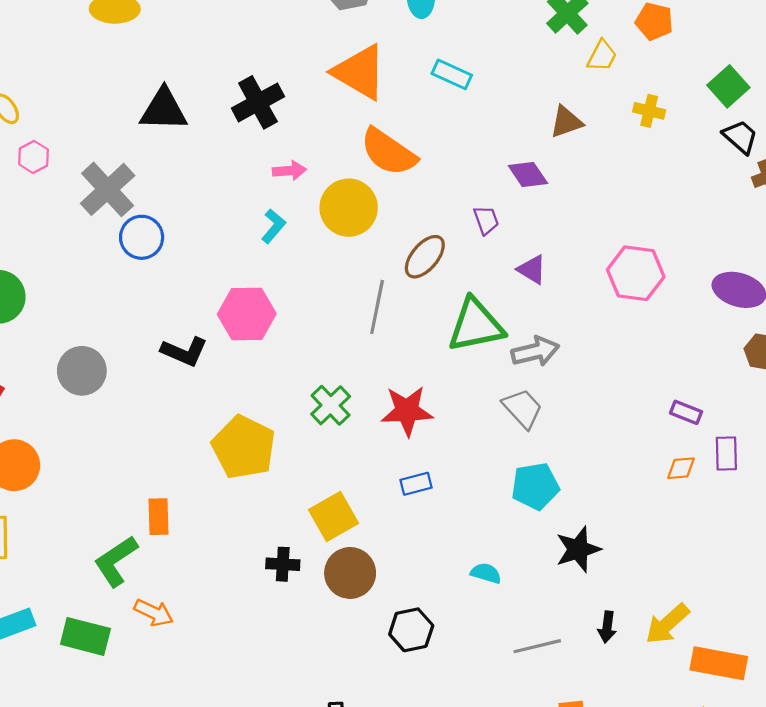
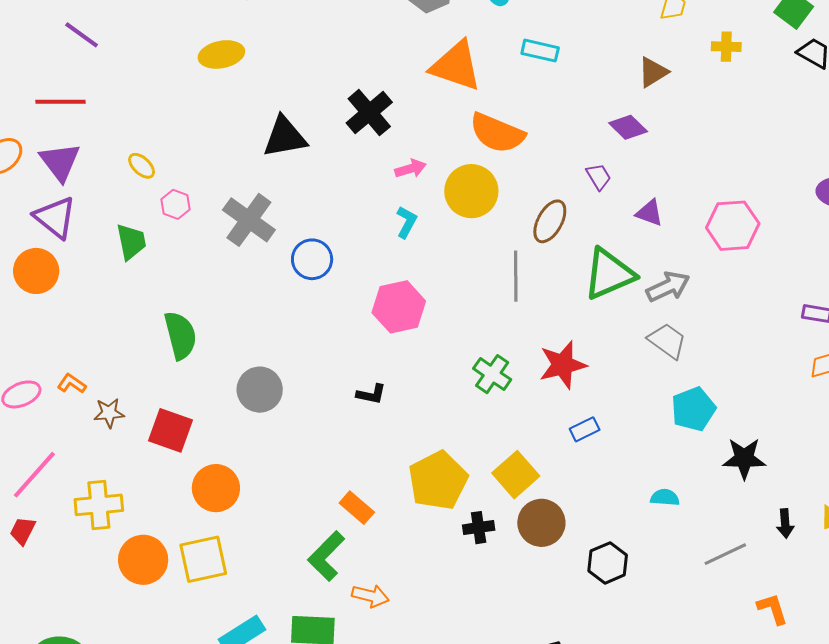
blue circle: (142, 237) -> (312, 259), moved
pink hexagon: (636, 273) -> (733, 226), moved
black L-shape: (184, 352) -> (371, 394), moved, size x0.7
yellow pentagon: (244, 447) -> (438, 480), moved, turned 30
orange rectangle: (159, 517) -> (357, 508), turned -36
black star: (578, 549) -> (744, 458), turned 30

